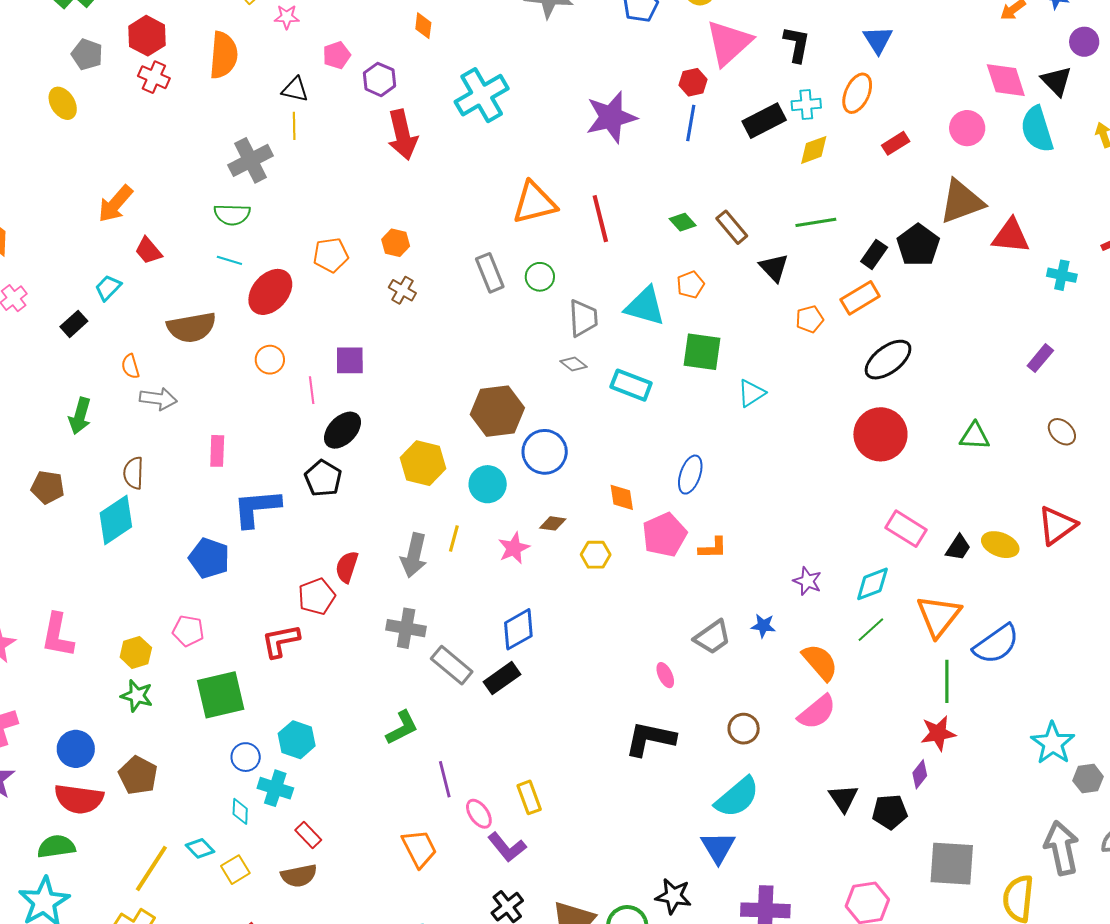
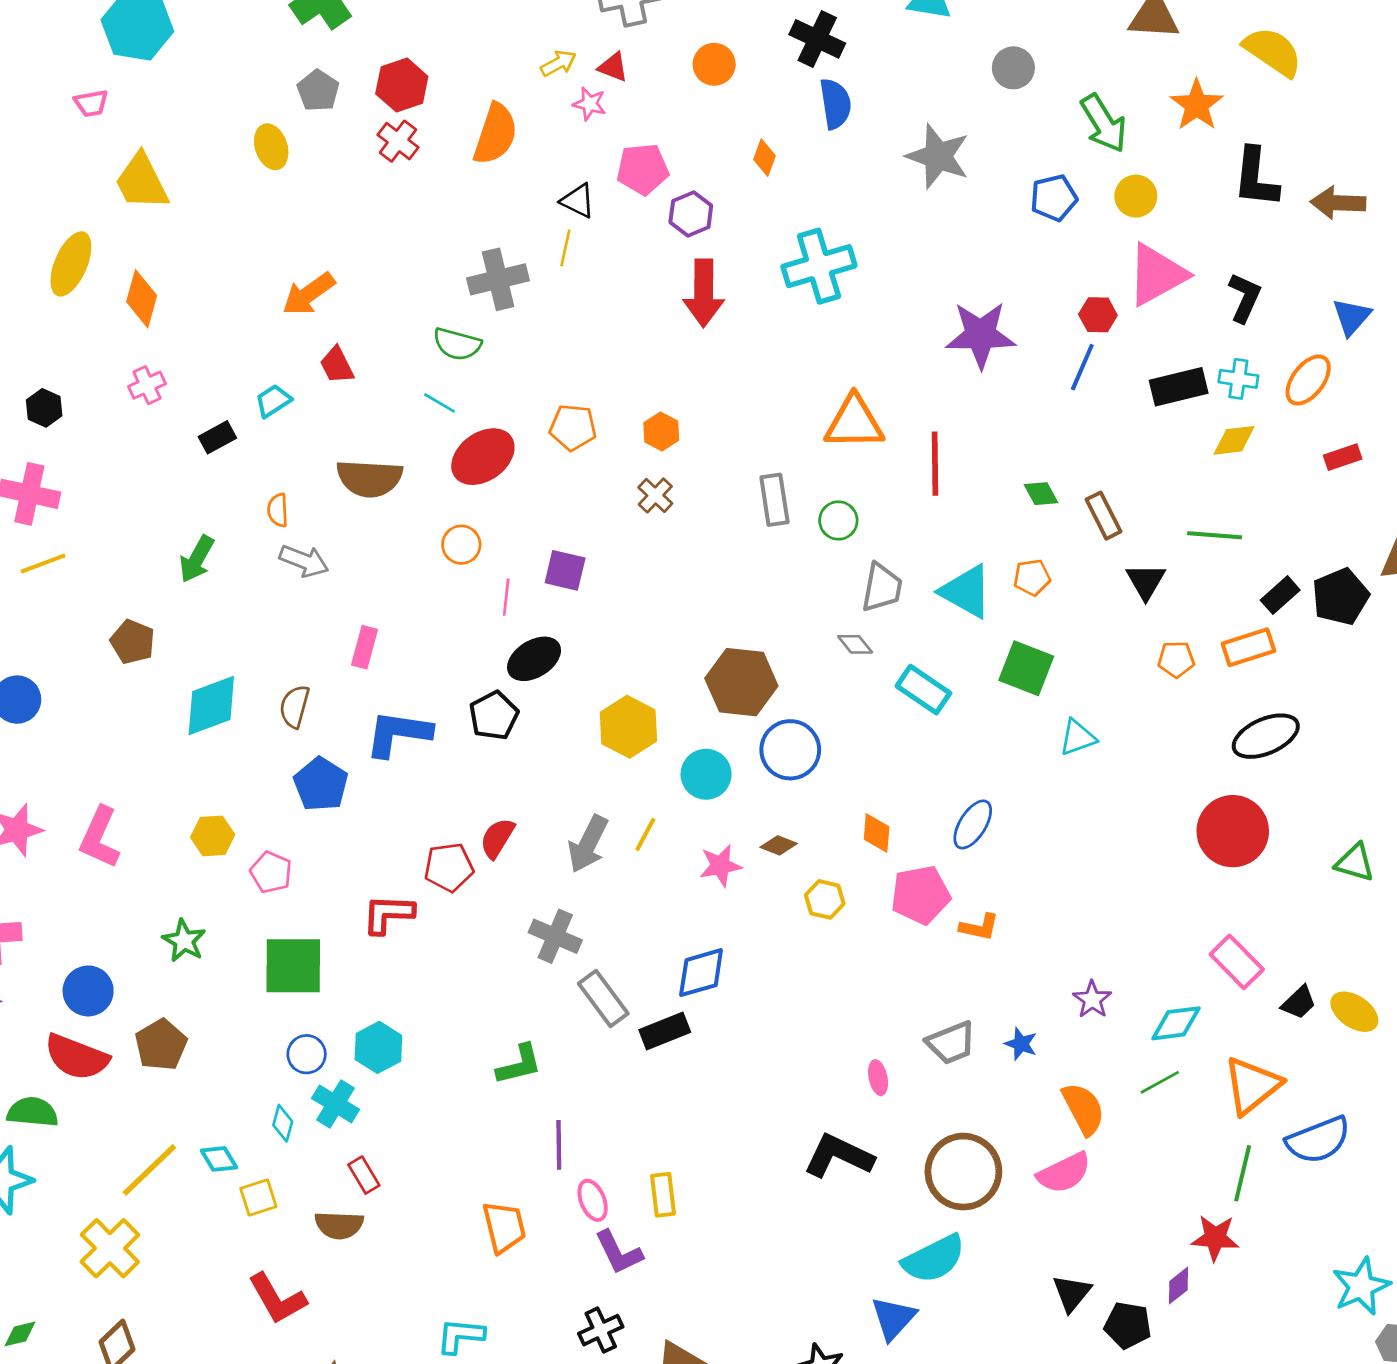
pink pentagon: (337, 55) -> (643, 169), size x1.4
brown semicircle: (133, 473) -> (294, 706), moved
yellow hexagon: (136, 652) -> (213, 836), moved
brown circle: (744, 729) -> (963, 1172), size x1.8

